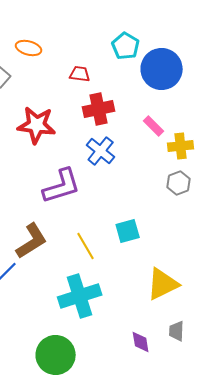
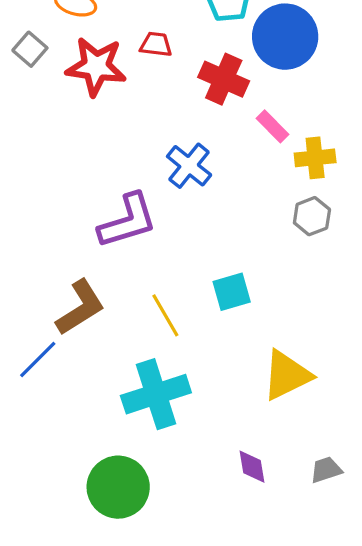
red cross: (99, 109) -> (224, 79), moved, turned 36
red star: (37, 125) -> (96, 66), moved
gray trapezoid: (177, 331) -> (326, 470), moved, turned 70

